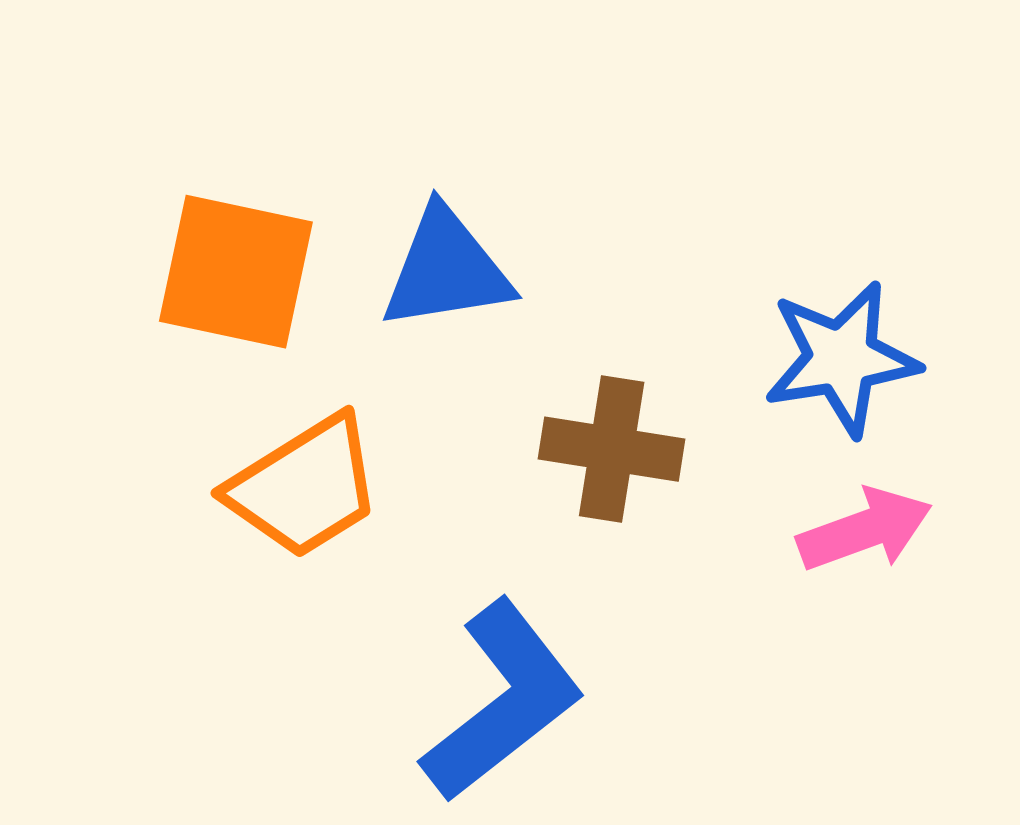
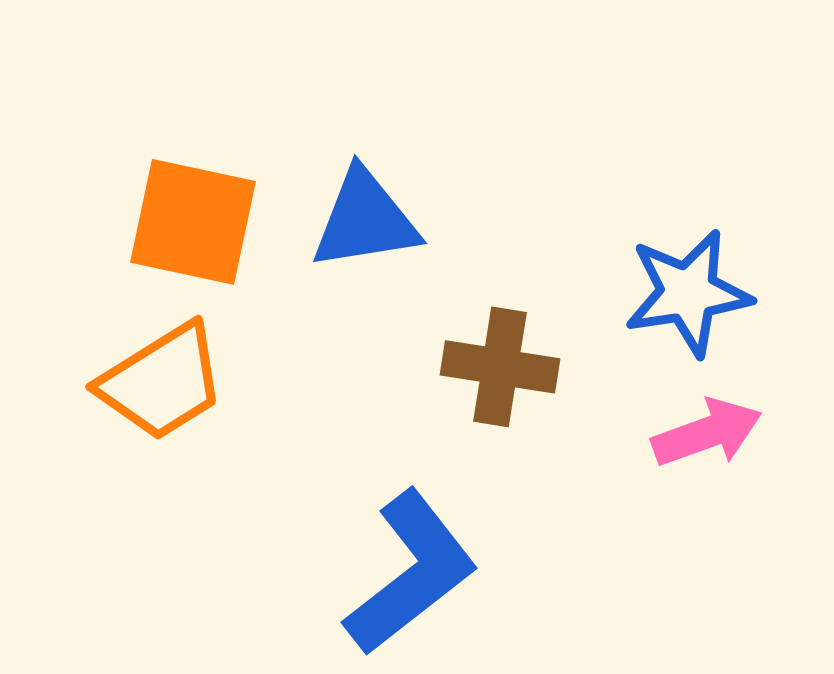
orange trapezoid: (304, 487) -> (162, 382), moved

